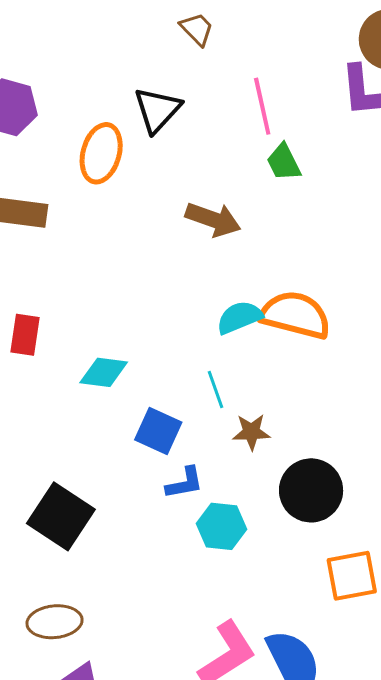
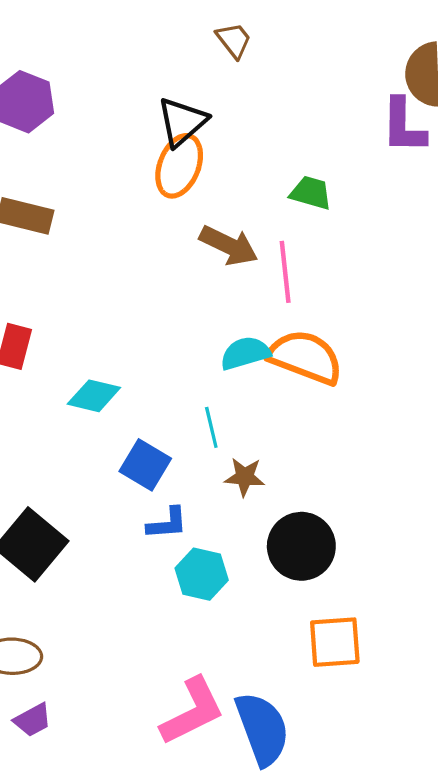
pink line: (262, 106) -> (285, 272), moved
orange ellipse: (101, 153) -> (179, 166), moved
green trapezoid: (284, 162) -> (311, 193), turned 126

